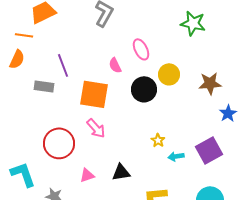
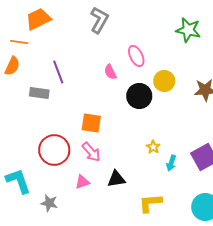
orange square: (94, 94) -> (91, 123), moved, size x0.7
pink arrow: (96, 128) -> (91, 152), moved
cyan arrow: (176, 156) -> (171, 163), turned -63

